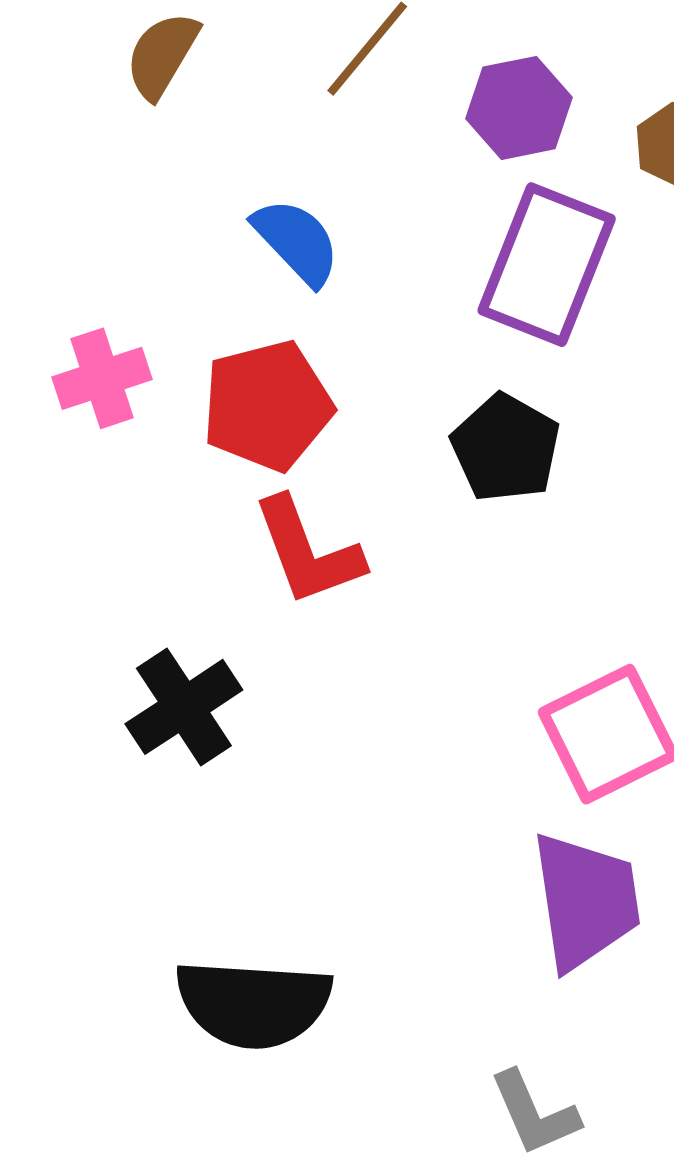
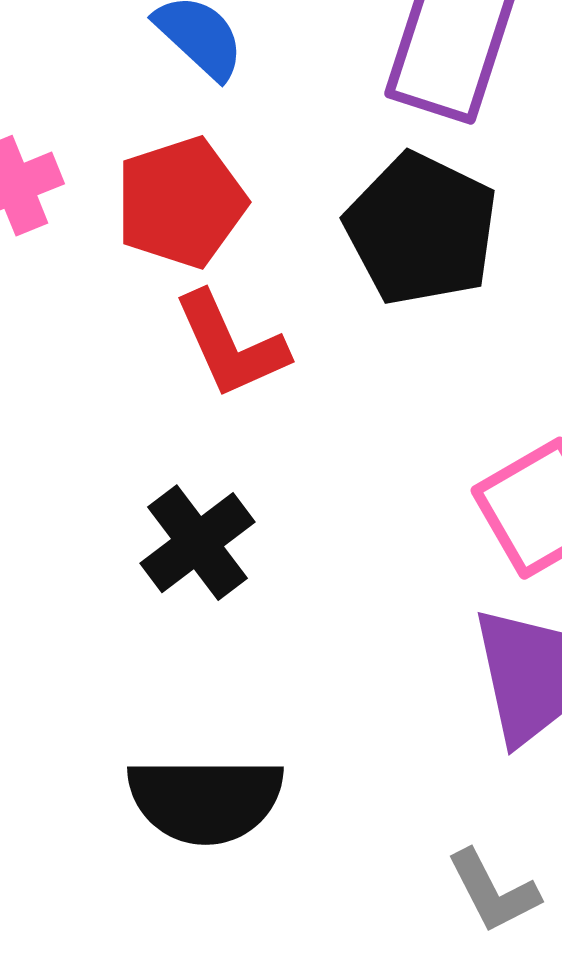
black pentagon: (506, 448) -> (421, 229), size x1.4
black cross: (184, 707) -> (197, 543), moved

